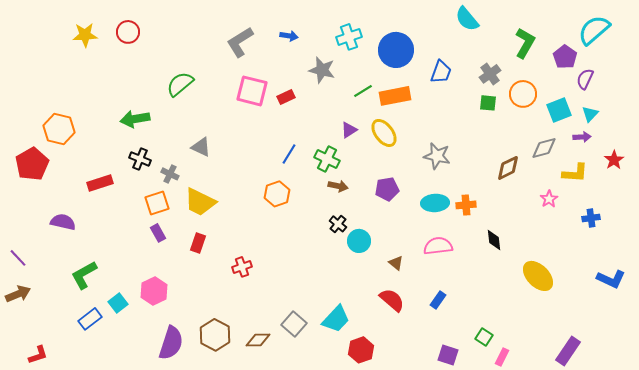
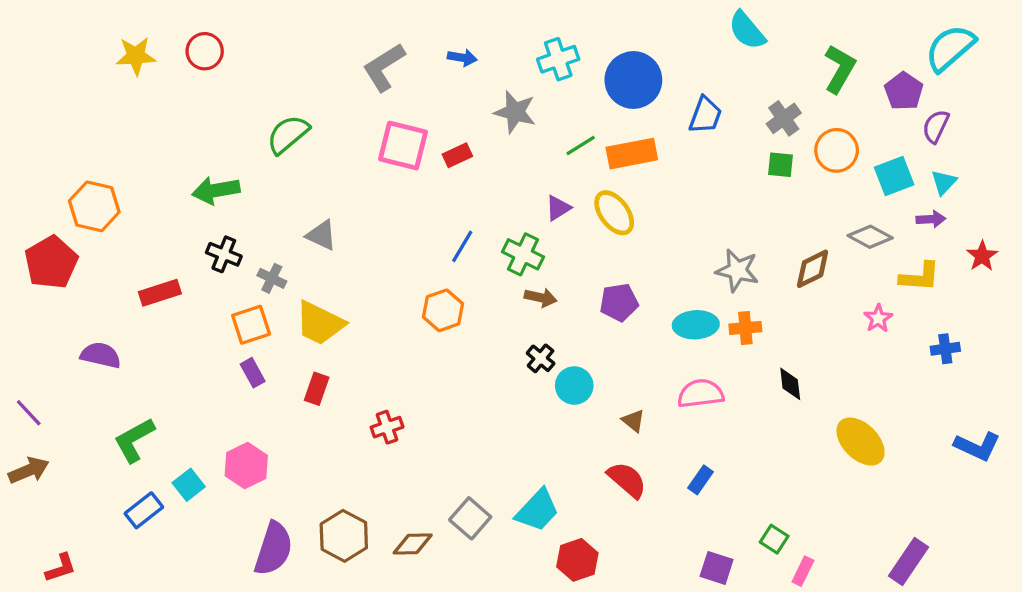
gray diamond: (544, 148) -> (870, 237), turned 44
gray star: (437, 156) -> (737, 270), moved

